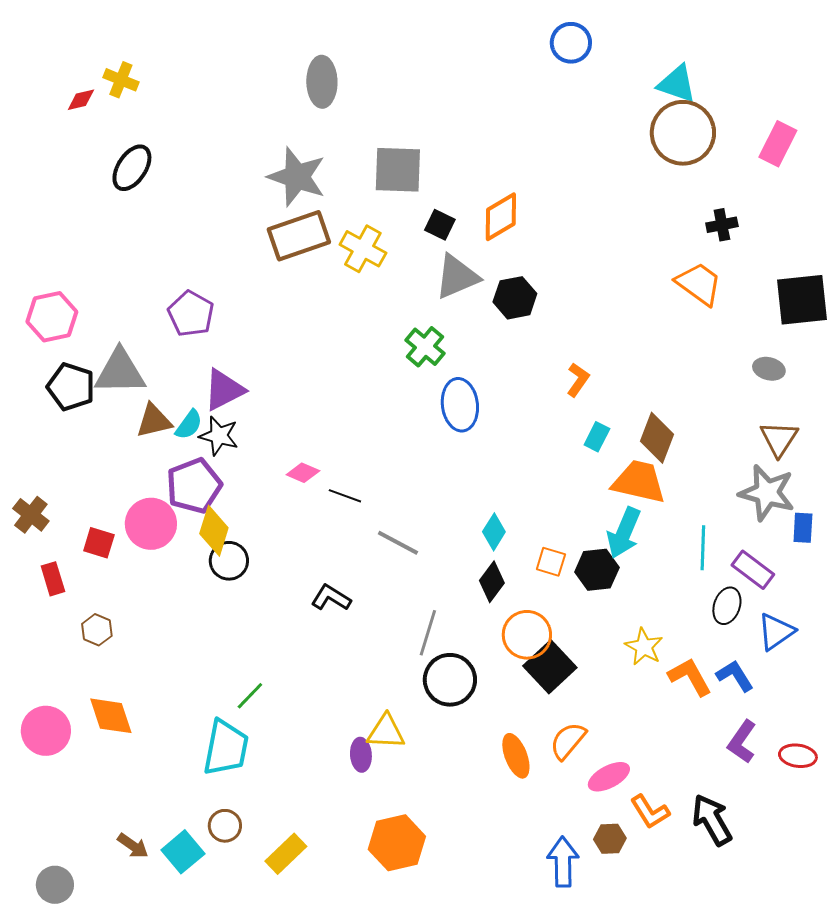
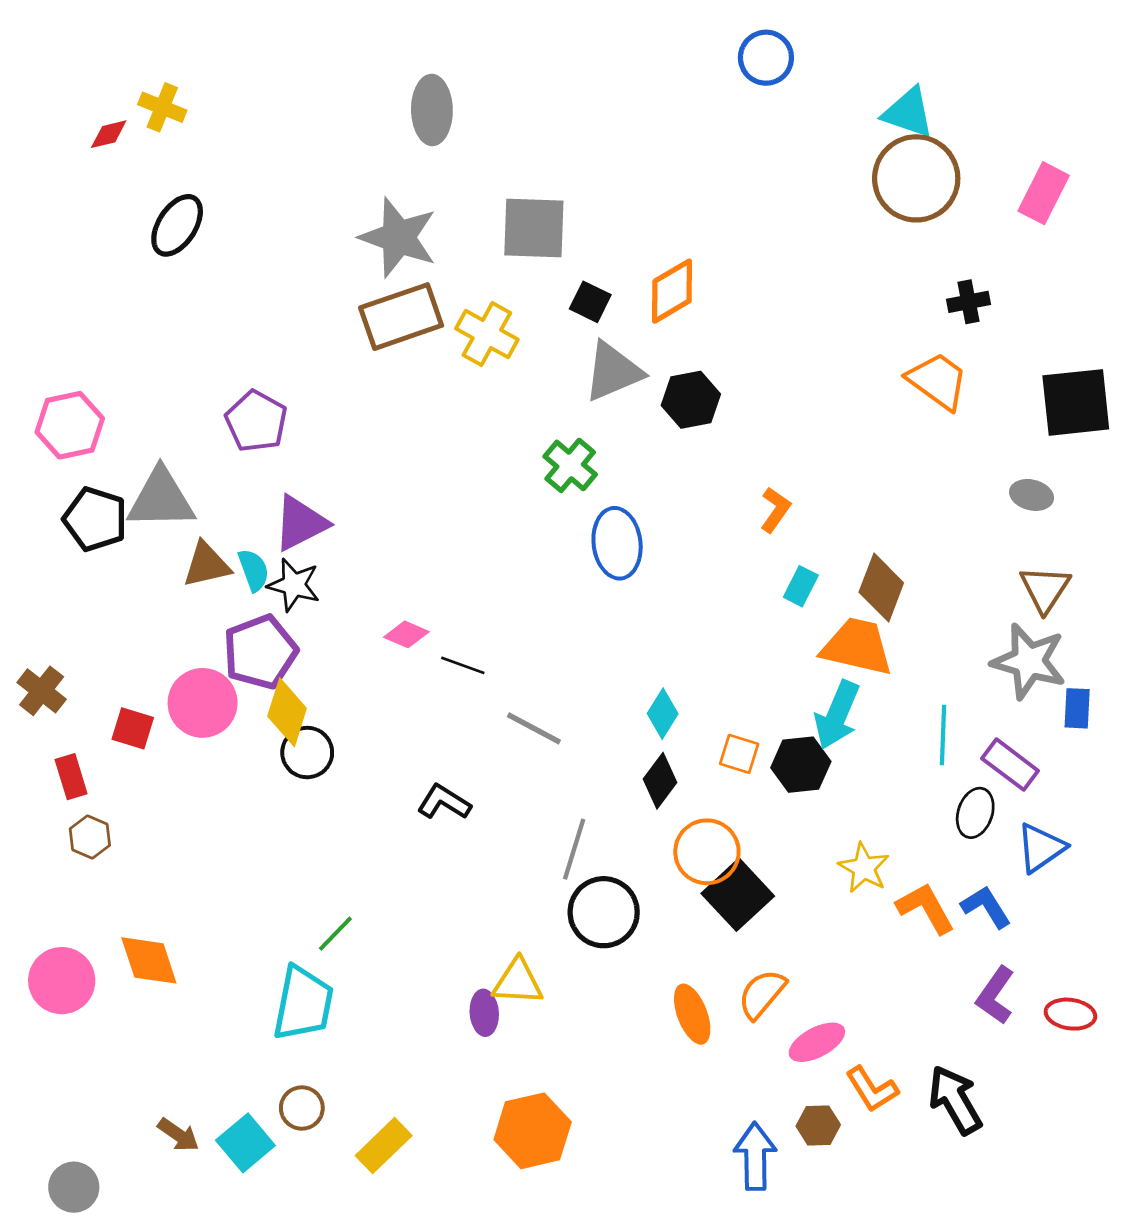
cyan semicircle: (189, 425) -> (254, 570), turned -56
brown hexagon: (97, 630) -> (90, 837), moved

